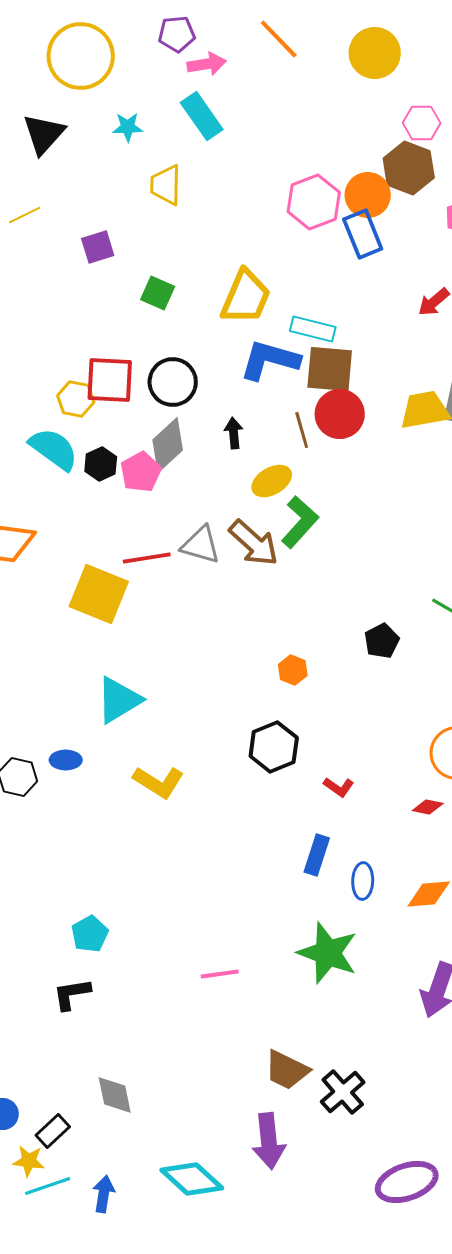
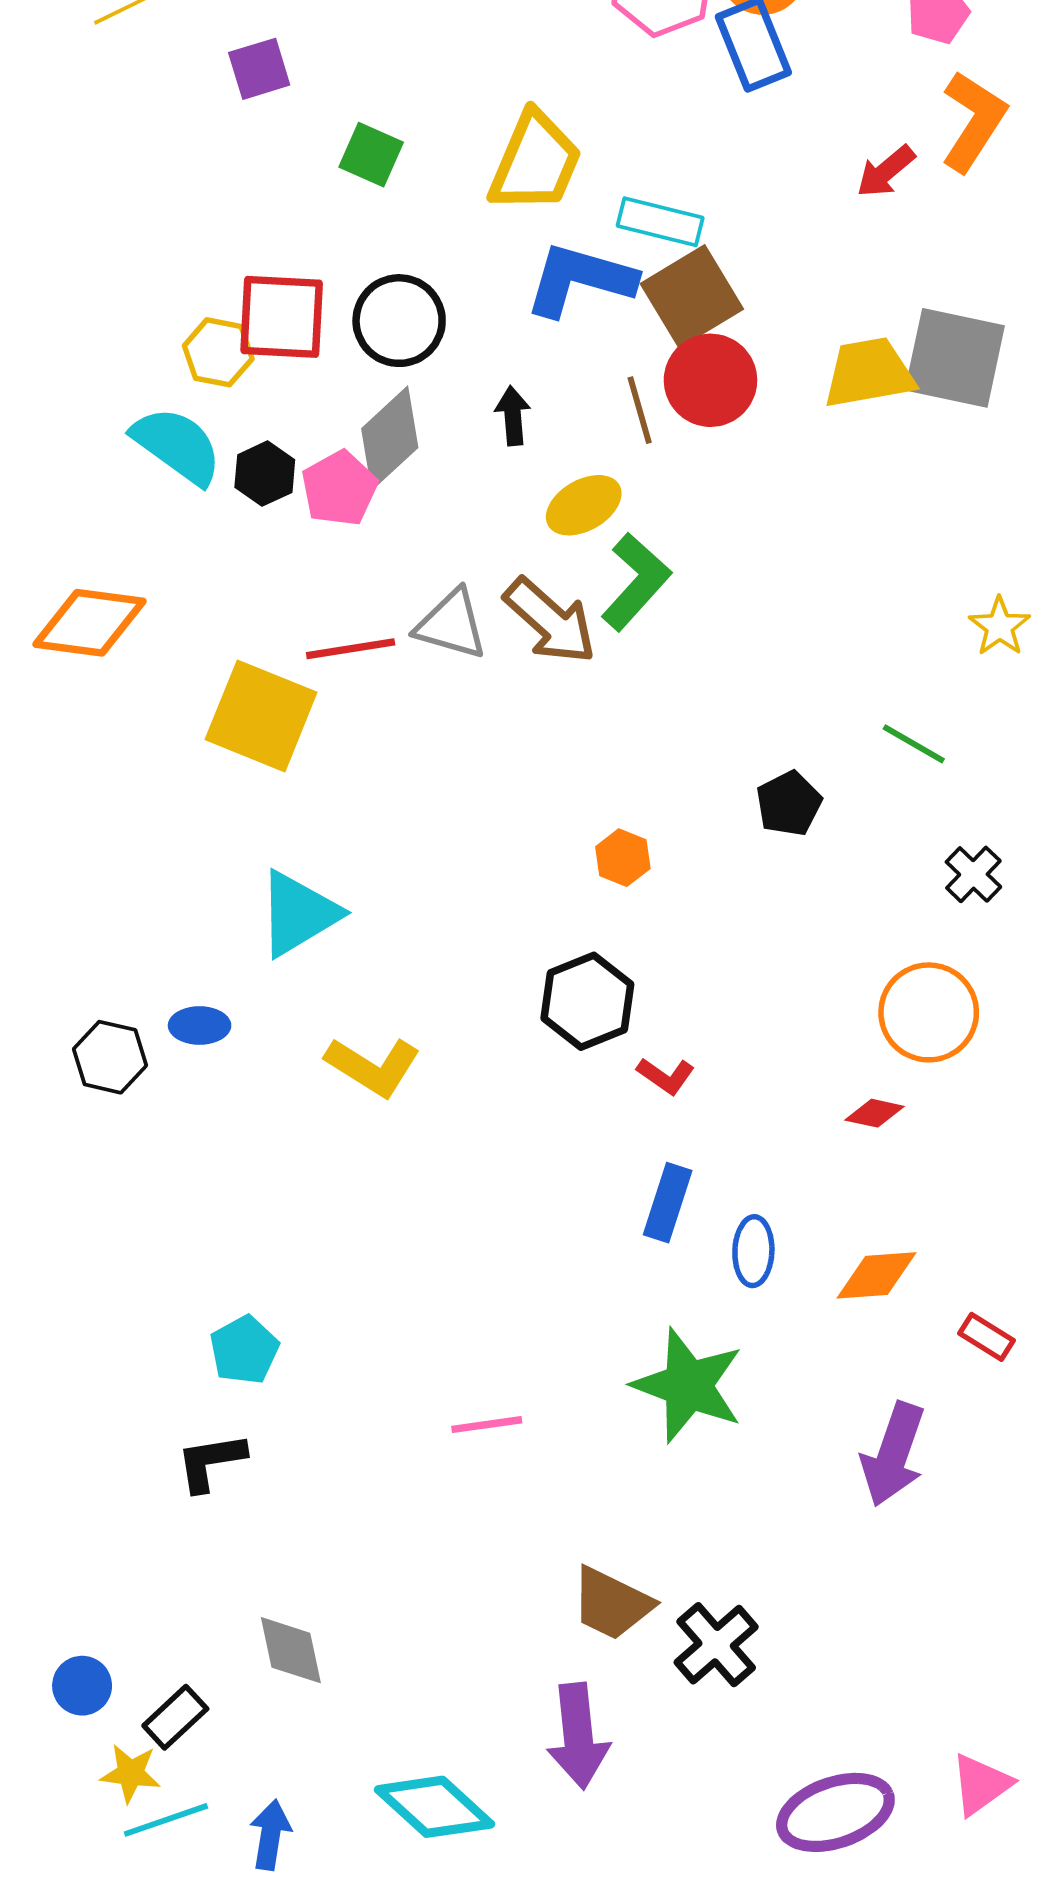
brown square: (330, 369) -> (692, 296), turned -36
red L-shape: (339, 787) -> (666, 1076), moved

